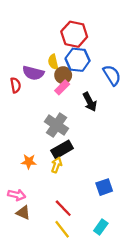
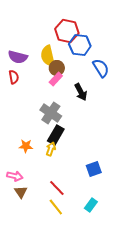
blue hexagon: (78, 60) -> (80, 45), moved
yellow semicircle: (53, 62) -> (48, 56), size x1.5
purple semicircle: (33, 73) -> (18, 57), moved
black rectangle: (62, 149) -> (56, 135), turned -30
brown triangle: (23, 213) -> (21, 192), turned 32

